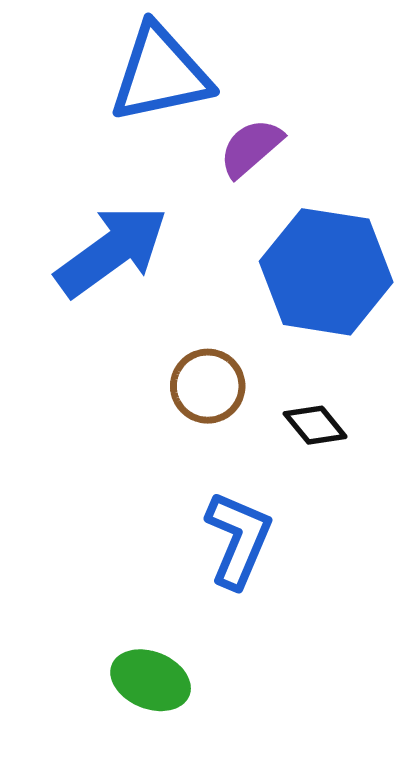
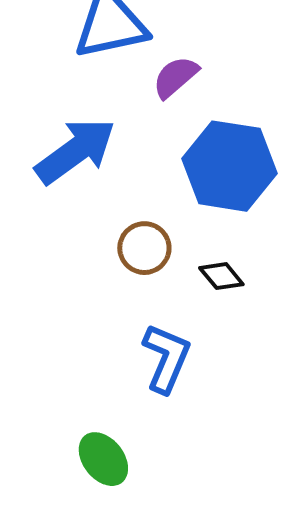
green ellipse: (151, 680) -> (103, 459), turned 30

